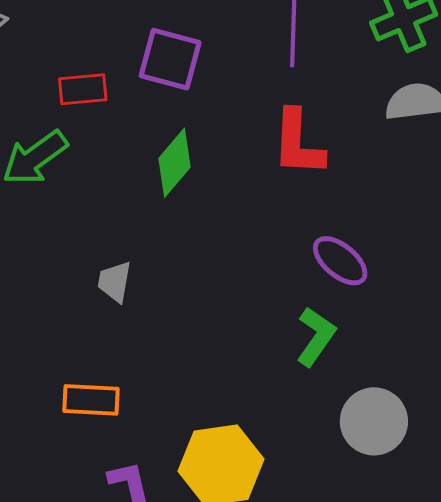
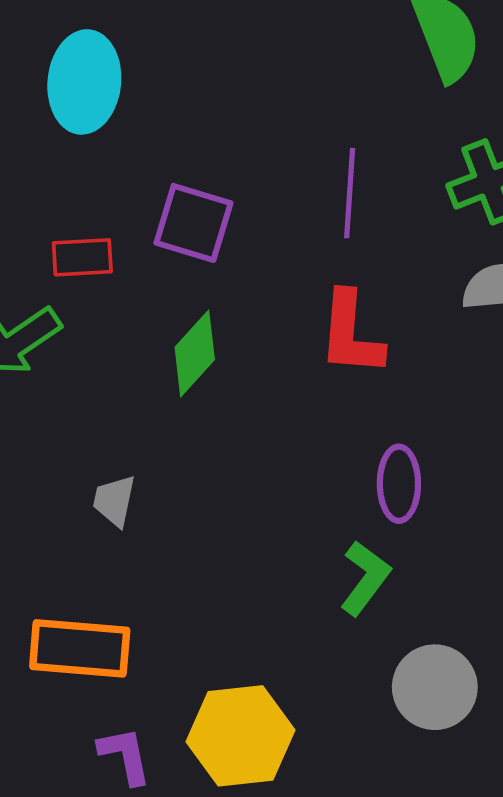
purple ellipse: (340, 261) -> (399, 484), turned 48
orange rectangle: (91, 400) -> (80, 648), size x1.4

